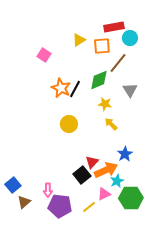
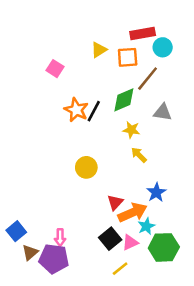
gray triangle: (130, 90) -> (163, 112), turned -49
yellow circle: (69, 124) -> (86, 167), moved
black square: (82, 175) -> (110, 239), moved
purple pentagon: (60, 206) -> (54, 259), moved
yellow line: (89, 207) -> (120, 269), moved

